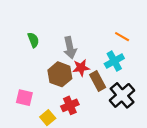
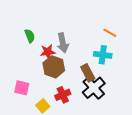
cyan cross: (114, 61) -> (103, 55), turned 36
red star: (81, 68) -> (48, 52), moved
black cross: (122, 95) -> (94, 88), moved

